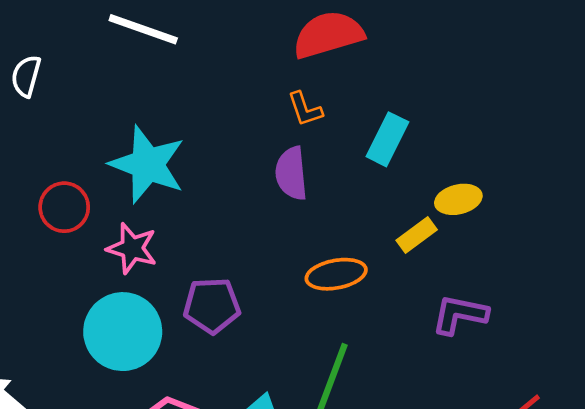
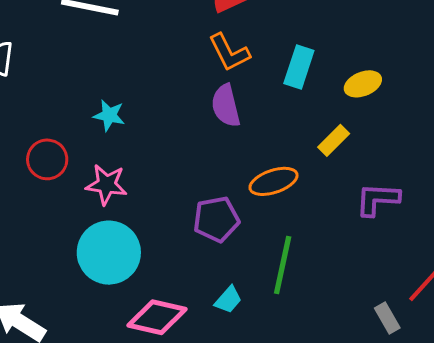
orange L-shape: (305, 109) -> (229, 52), size x1.4
cyan star: (147, 164) -> (109, 115), size x0.5
yellow ellipse: (458, 199) -> (363, 84), moved
purple pentagon: (212, 306) -> (216, 219), moved

